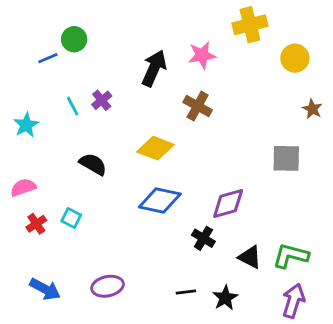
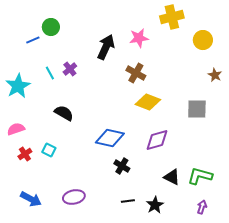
cyan star: (26, 125) -> (18, 86), size x1.4
yellow diamond: (155, 148) -> (148, 102), moved
black cross: (203, 238) -> (122, 166), moved
purple arrow: (293, 301) -> (202, 207), size x0.6

